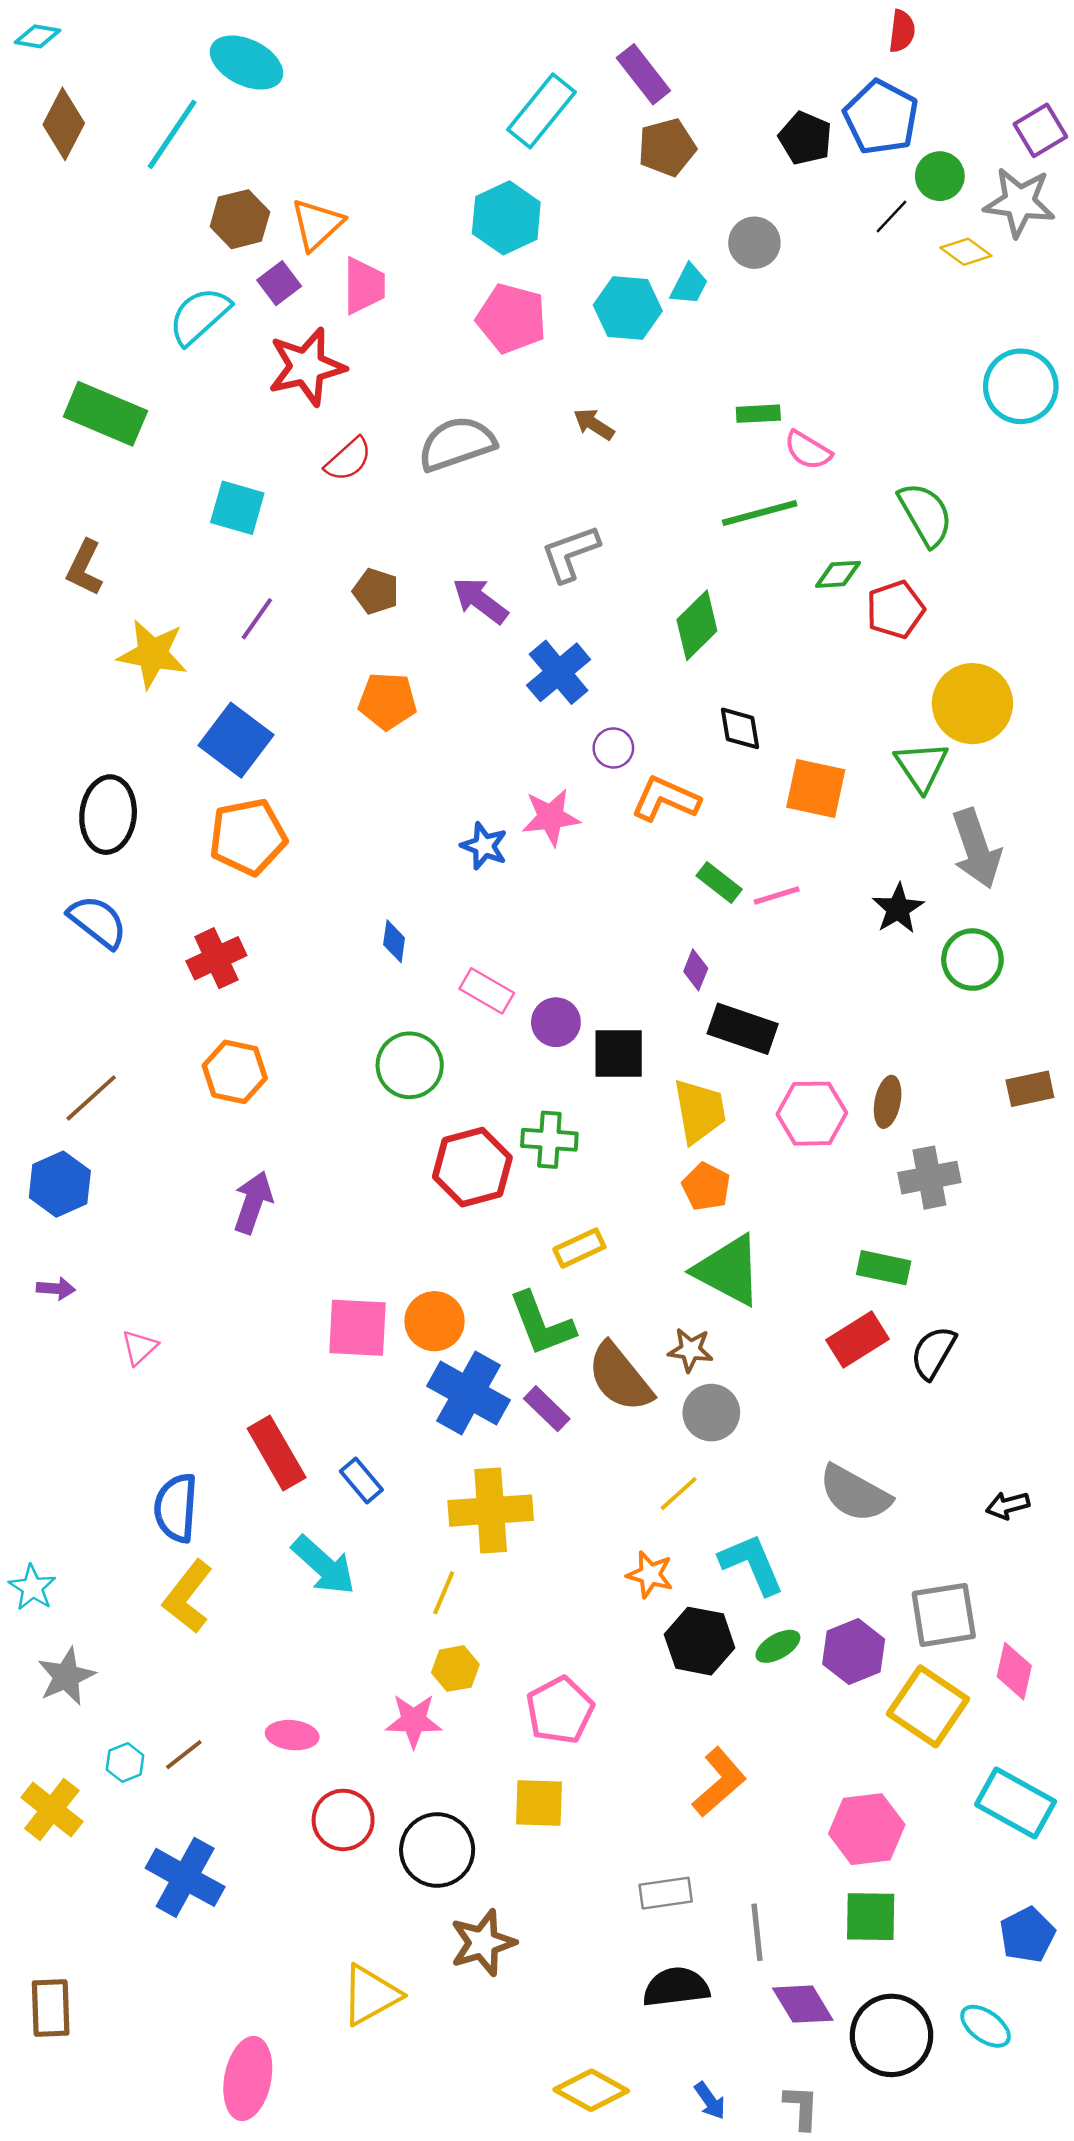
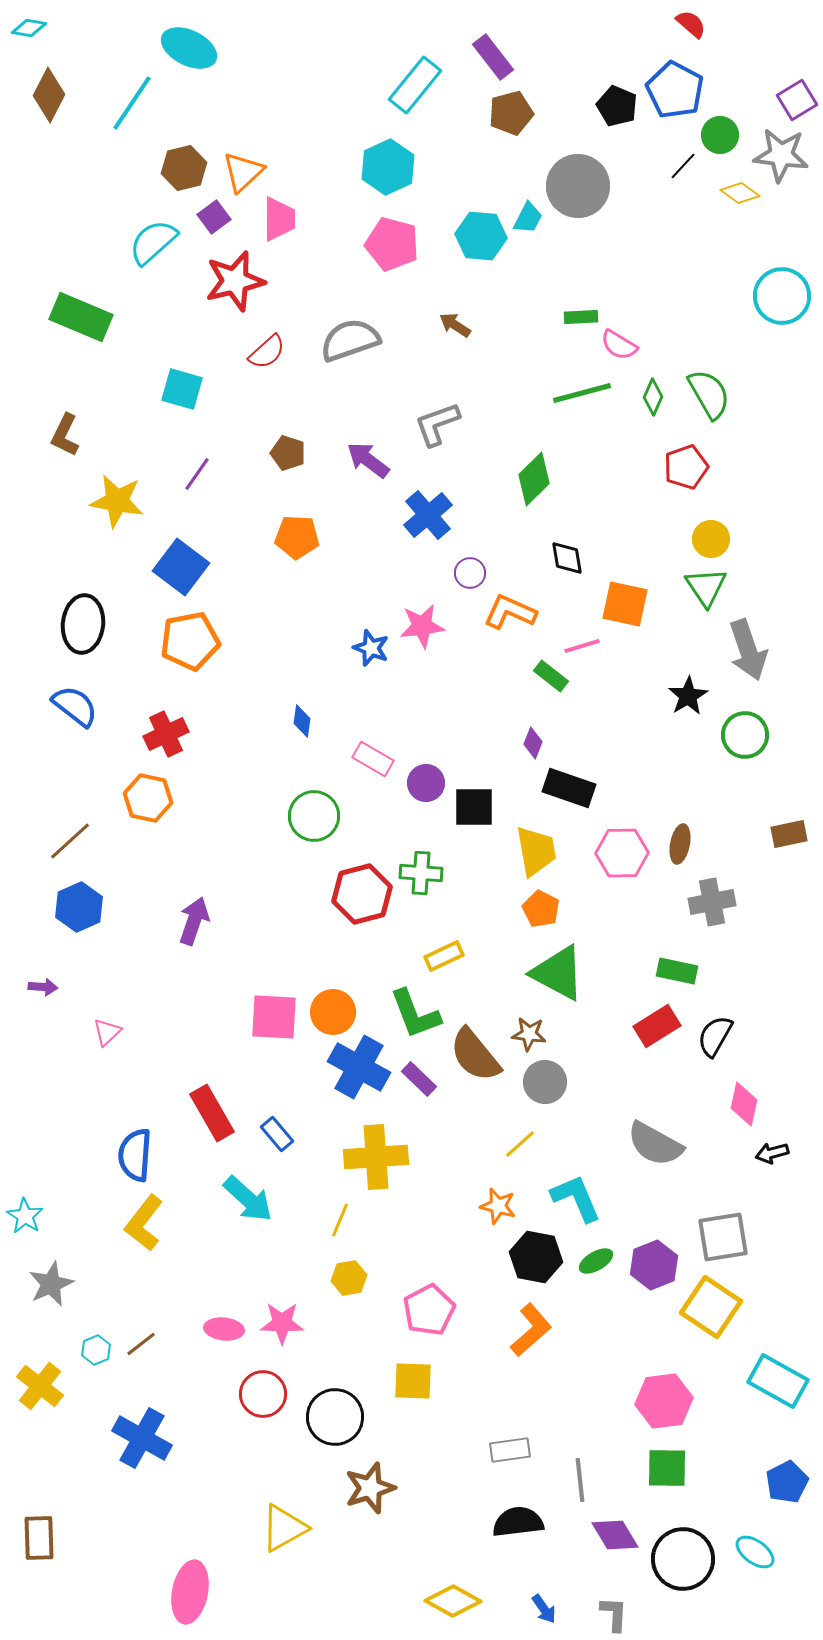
red semicircle: (902, 31) -> (691, 24), turned -56
gray circle: (754, 243) -> (578, 186), size x1.6
green diamond: (838, 574) -> (653, 397), moved, turned -63
yellow circle: (972, 704) -> (711, 539), moved, size x0.6
pink line: (777, 896) -> (582, 646), moved
orange hexagon: (235, 1072) -> (148, 798), moved
blue hexagon: (60, 1184) -> (79, 907), moved
pink diamond: (1014, 1671) -> (744, 1104), moved
pink star: (414, 1721) -> (282, 1323), moved
orange L-shape: (719, 1782) -> (531, 1330), moved

